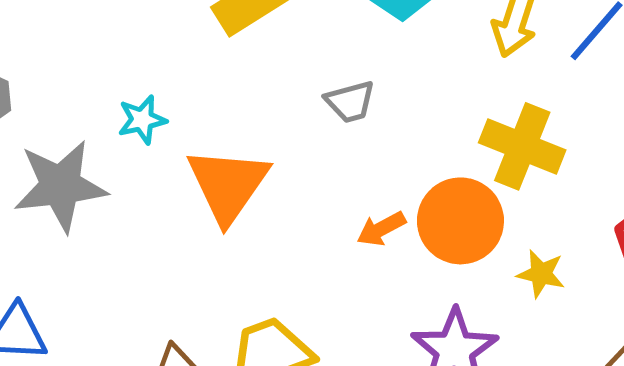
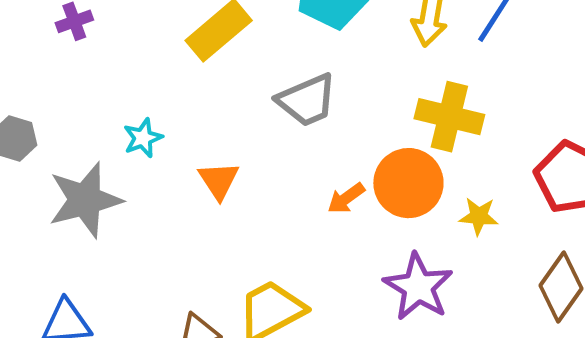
gray trapezoid: (350, 102) -> (307, 100), size x1.5
orange triangle: (228, 185) -> (219, 180), size x0.6

